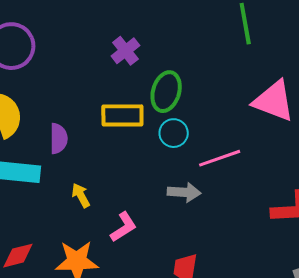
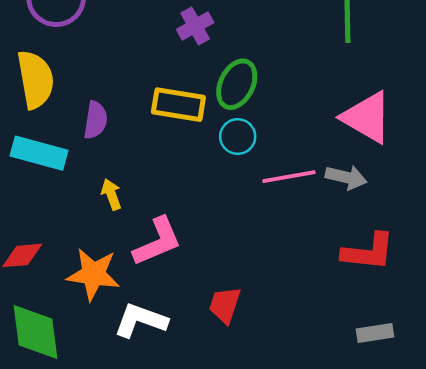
gray arrow: (184, 192) -> (346, 177), moved
pink L-shape: (123, 227) -> (157, 242), size x1.4

